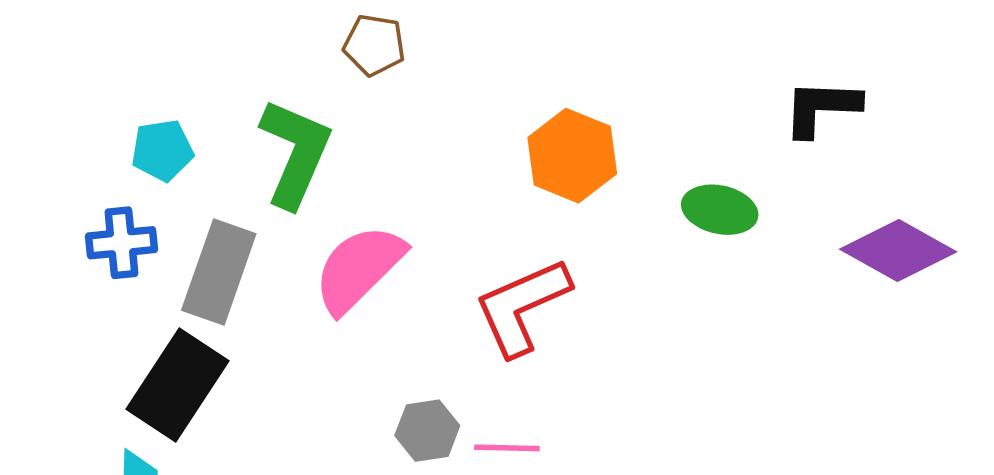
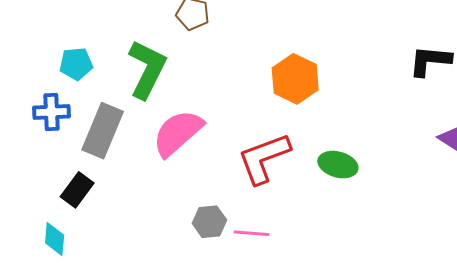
green ellipse: (720, 210) -> (338, 165), moved
black rectangle: (177, 385) -> (77, 190), size x0.6

